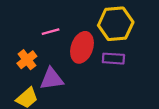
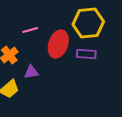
purple triangle: (52, 79) -> (31, 72), size x0.7

